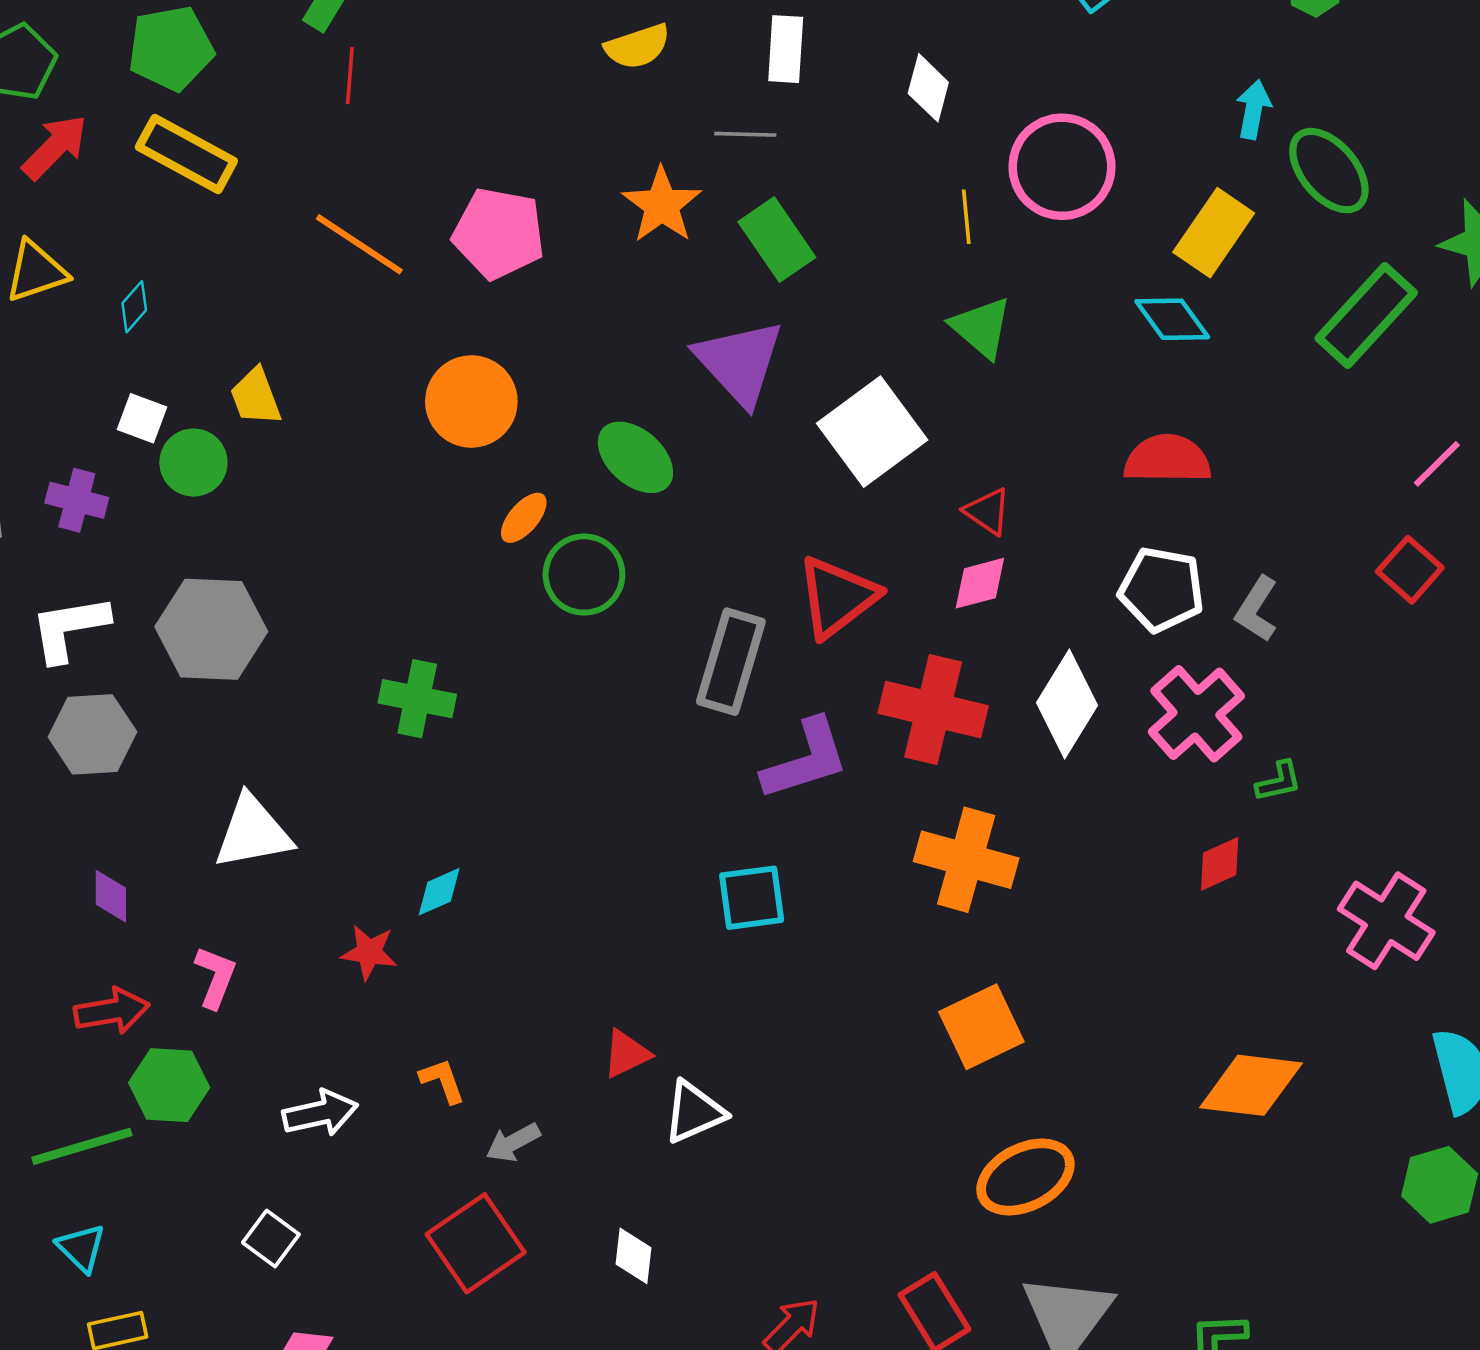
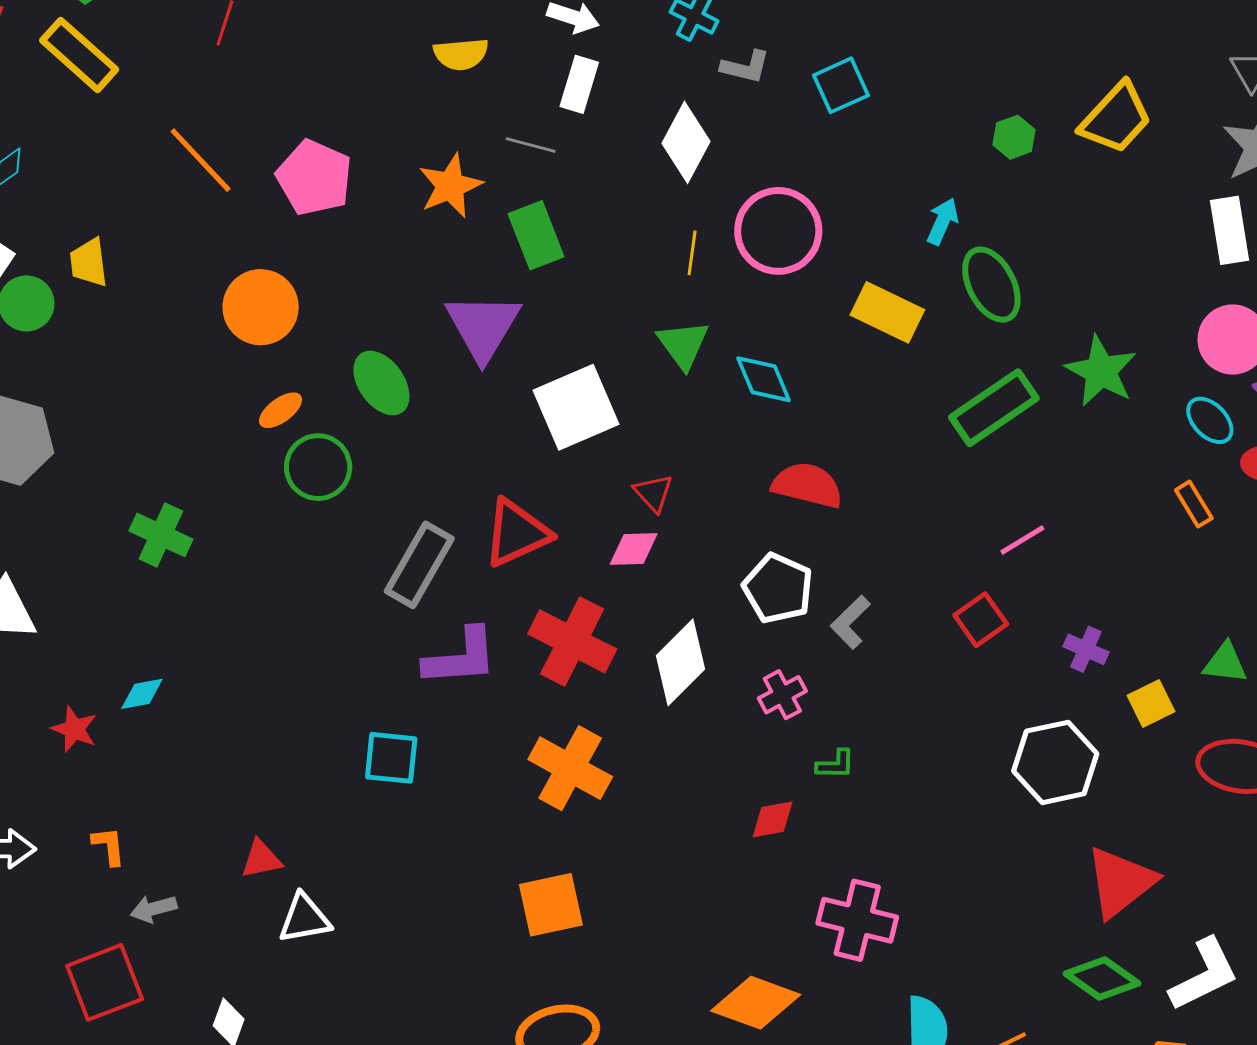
white diamond: (928, 88) -> (686, 142), size x1.4
yellow rectangle: (1214, 233) -> (887, 312), turned 68
cyan diamond: (1172, 319) -> (764, 379), moved
pink cross: (1196, 714) -> (782, 695), size x0.6
pink cross: (1386, 921) -> (857, 920), moved, turned -32

